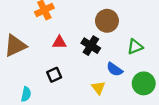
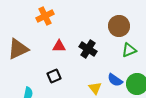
brown circle: (107, 21) -> (119, 26), moved
blue semicircle: (115, 69) -> (115, 80), moved

